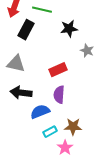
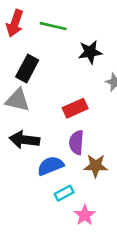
black rectangle: (26, 30) -> (27, 68), moved
brown star: (73, 127) -> (96, 166), moved

